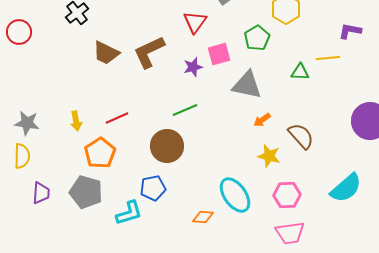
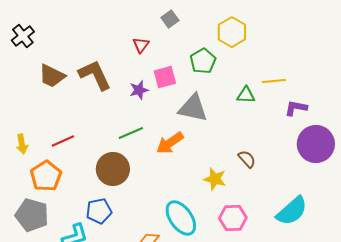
red triangle: (195, 22) -> (141, 45), size x0.7
purple L-shape: (350, 31) -> (296, 108), moved
brown L-shape: (149, 52) -> (95, 75), turned 90
orange arrow: (262, 120) -> (170, 143), moved, size x1.6
brown semicircle: (301, 136) -> (247, 159), size x0.7

